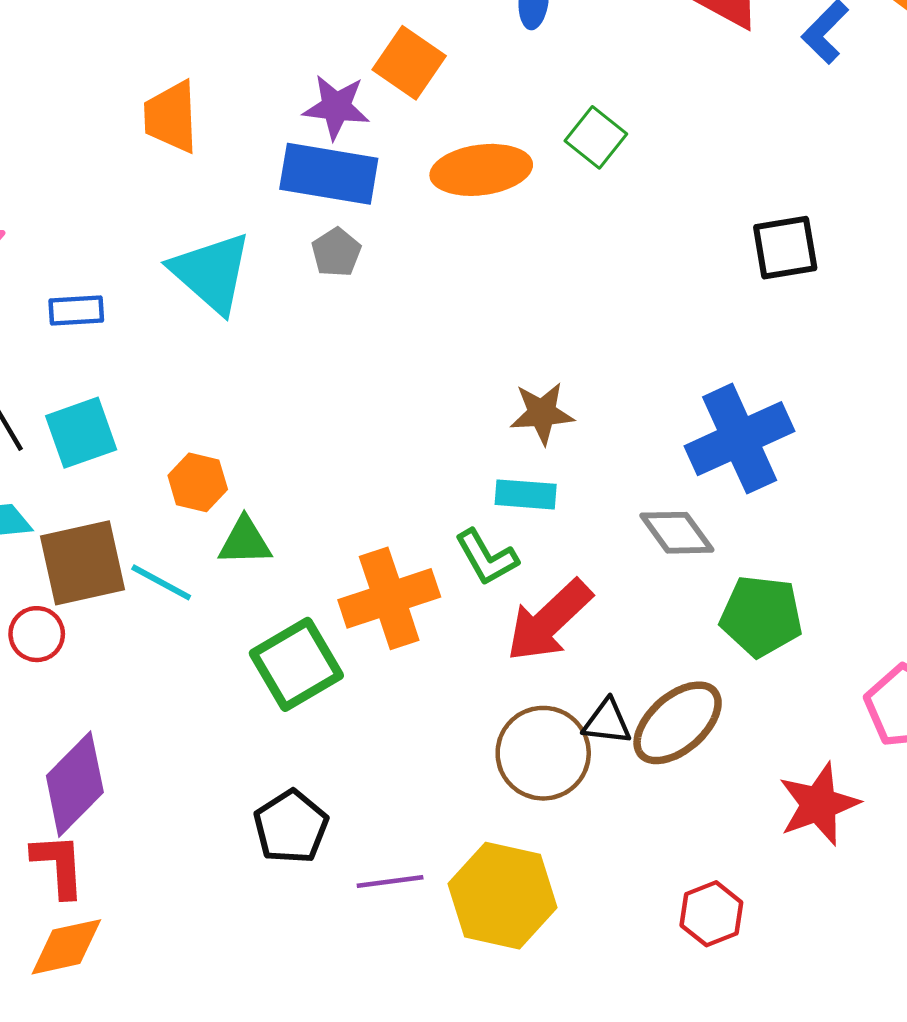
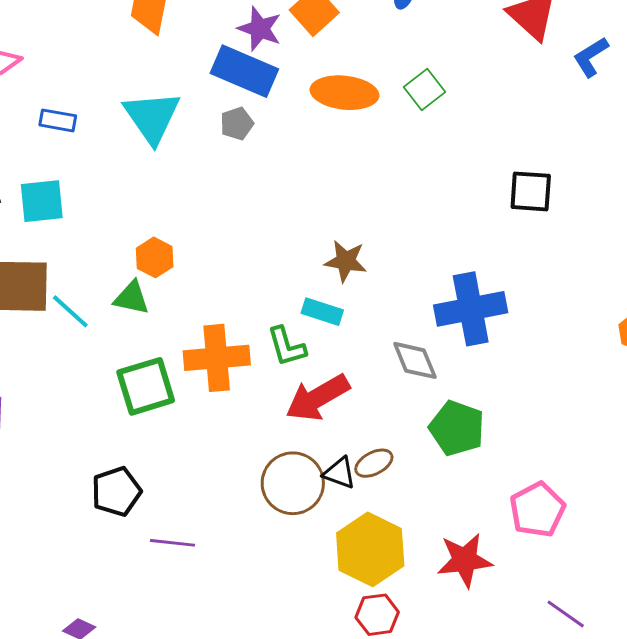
orange hexagon: (198, 482) -> (155, 257), moved
brown ellipse: (678, 723) -> (374, 463), moved, size x0.6
yellow hexagon: (502, 896) -> (370, 549), moved

